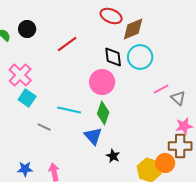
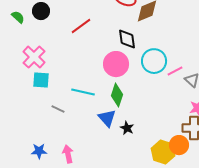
cyan circle: (140, 57) -> (154, 61), moved
cyan square: (27, 98) -> (41, 80), turned -30
black star: (113, 156) -> (127, 128), moved

